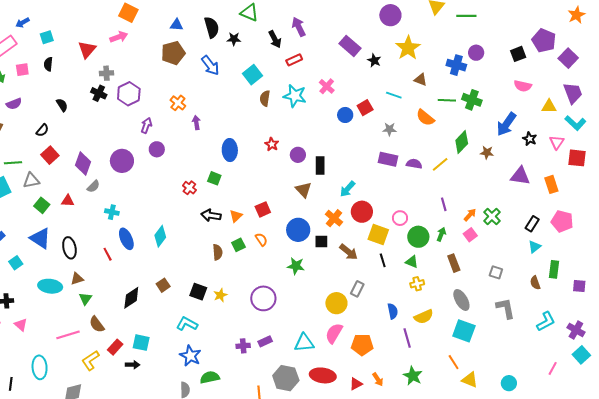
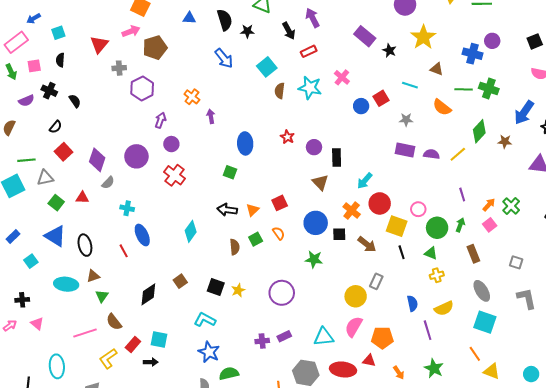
brown pentagon: (173, 53) -> (155, 48), moved
black cross: (99, 93) -> (49, 91), moved
red cross: (189, 188) -> (174, 175), moved, size x1.5
cyan diamond: (160, 236) -> (191, 231), moved
red triangle: (356, 384) -> (369, 360), moved, turned 40

